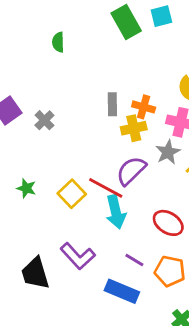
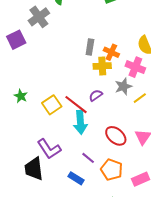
gray cross: (44, 120) -> (39, 17), moved, size x1.5
purple semicircle: (131, 171) -> (96, 95), size x0.6
black trapezoid: (35, 273) -> (34, 169), moved
blue rectangle: (122, 291) -> (76, 178), size x0.7

